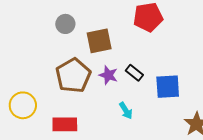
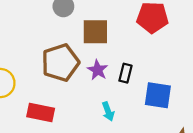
black rectangle: (134, 73) -> (126, 73), turned 54

